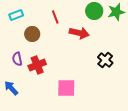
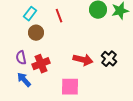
cyan rectangle: (16, 15) -> (30, 14), moved, turned -32
red arrow: (79, 33) -> (83, 60), moved
blue arrow: (11, 88) -> (24, 80), moved

